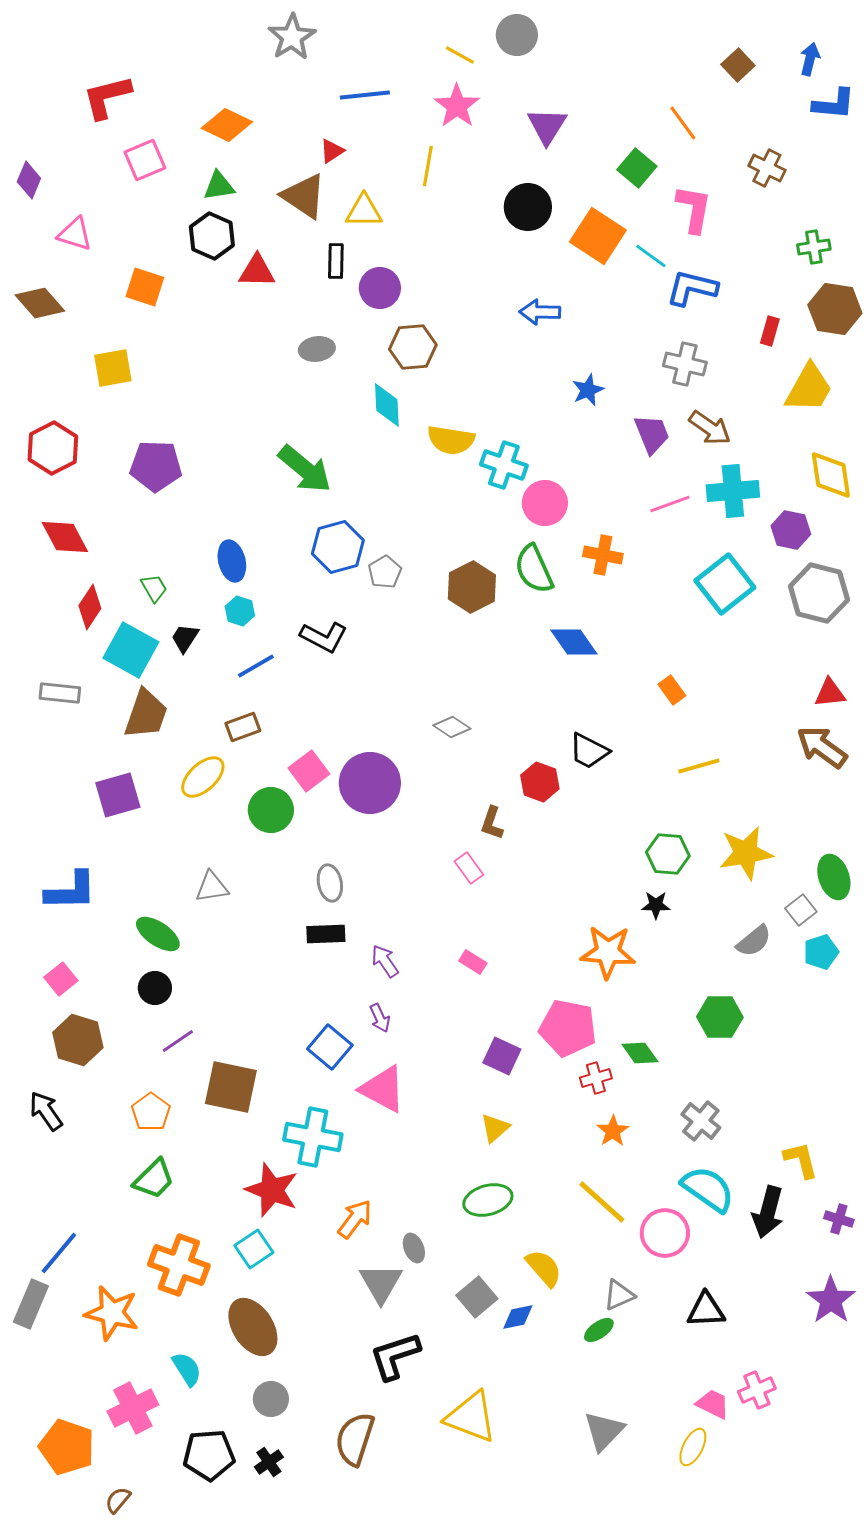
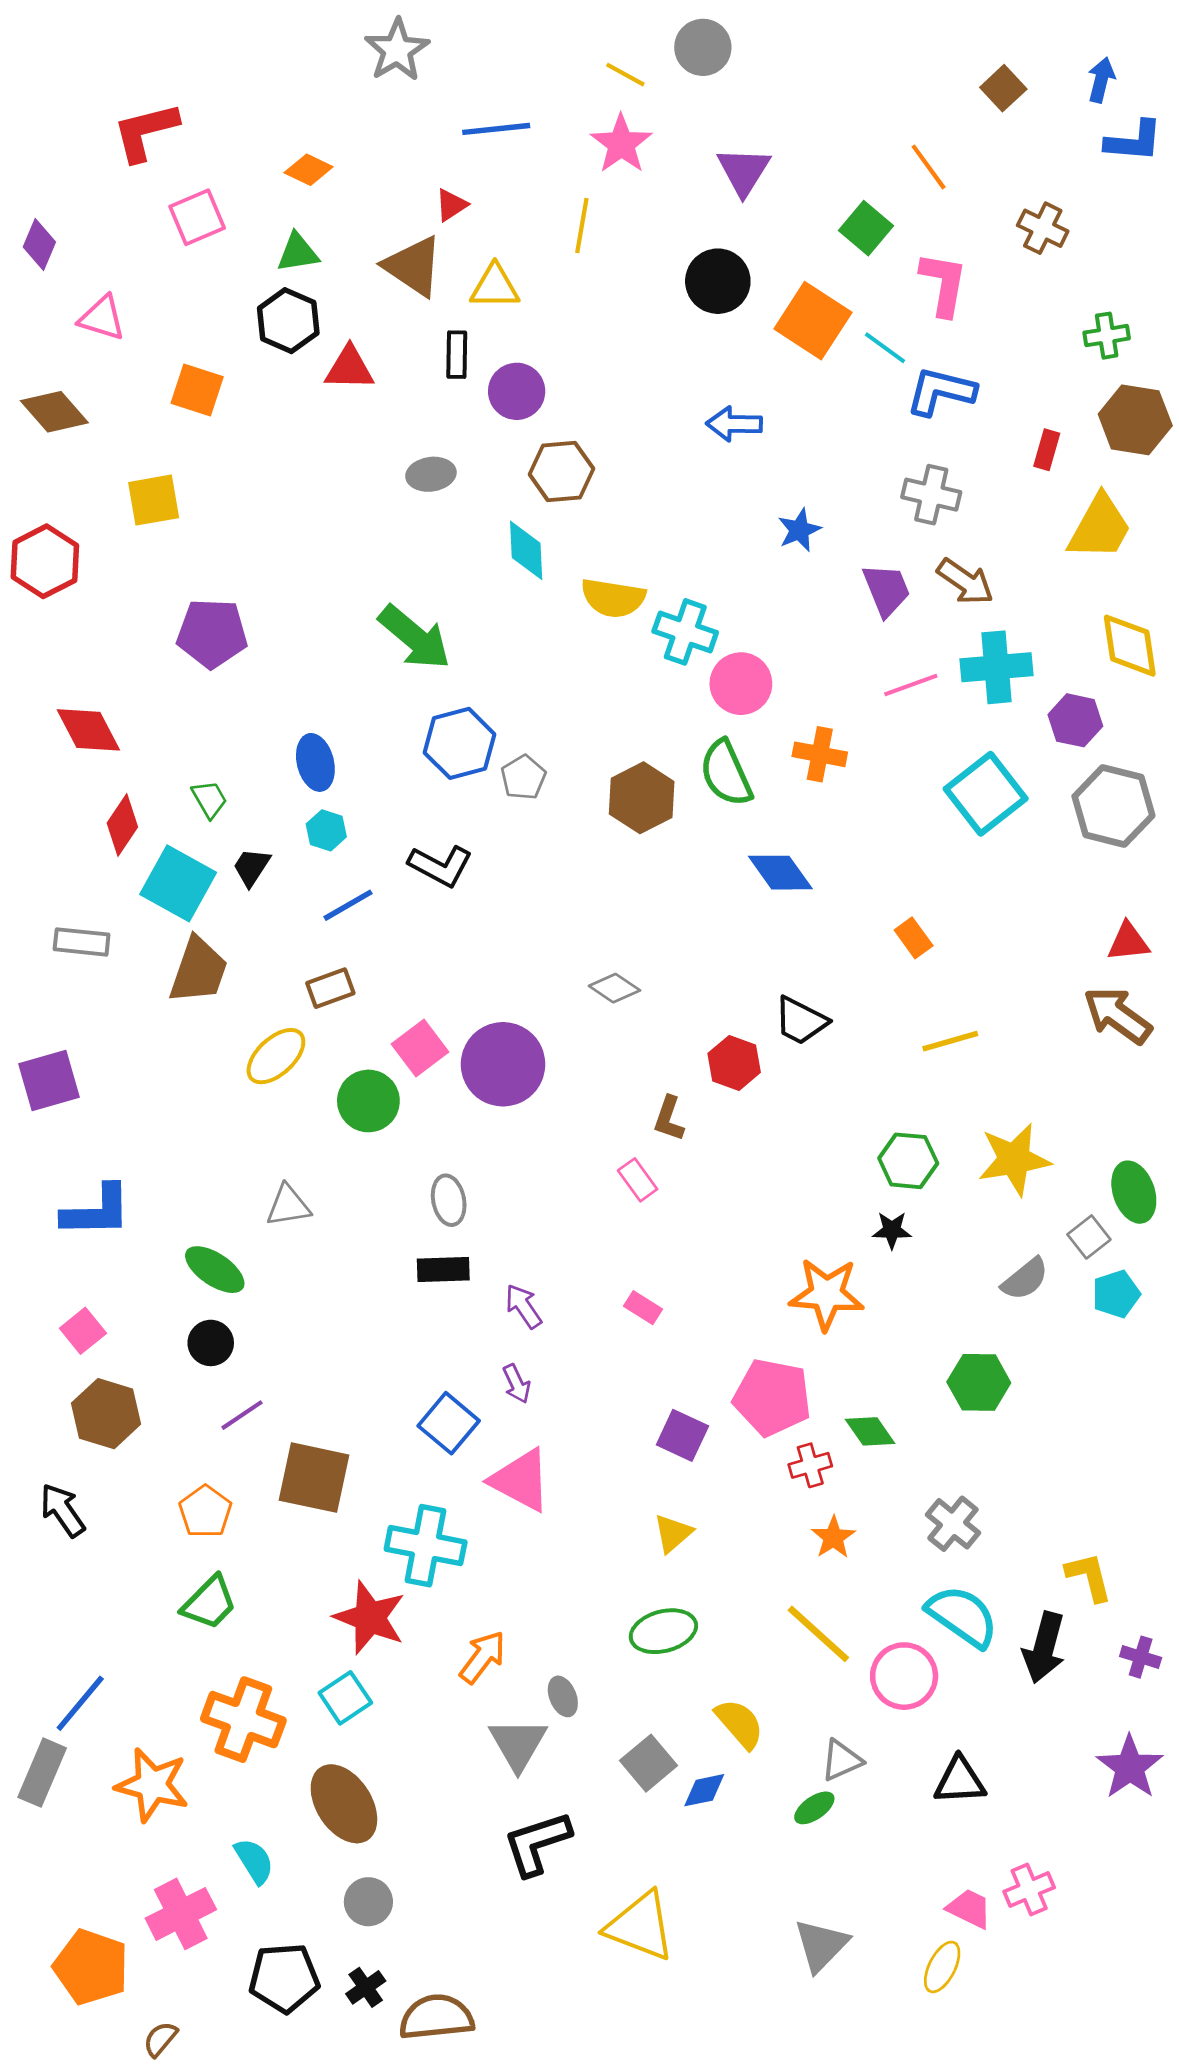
orange diamond: (227, 125) -> (309, 170), size x0.7
red hexagon: (53, 448) -> (45, 561), moved
purple square: (118, 795) -> (49, 1081), moved
brown semicircle: (355, 1439) -> (436, 2017), moved, turned 66

